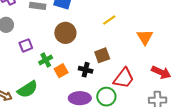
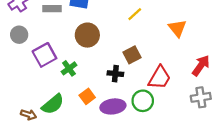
purple square: (26, 45) -> (44, 55), size x1.5
orange square: (61, 71) -> (87, 96), moved
red arrow: (161, 72) -> (201, 66), turned -72

